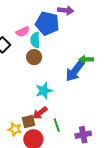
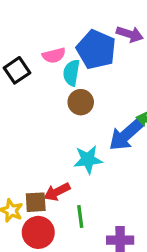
brown circle: (34, 57) -> (81, 102), moved
cyan star: (44, 91) -> (88, 160), moved

